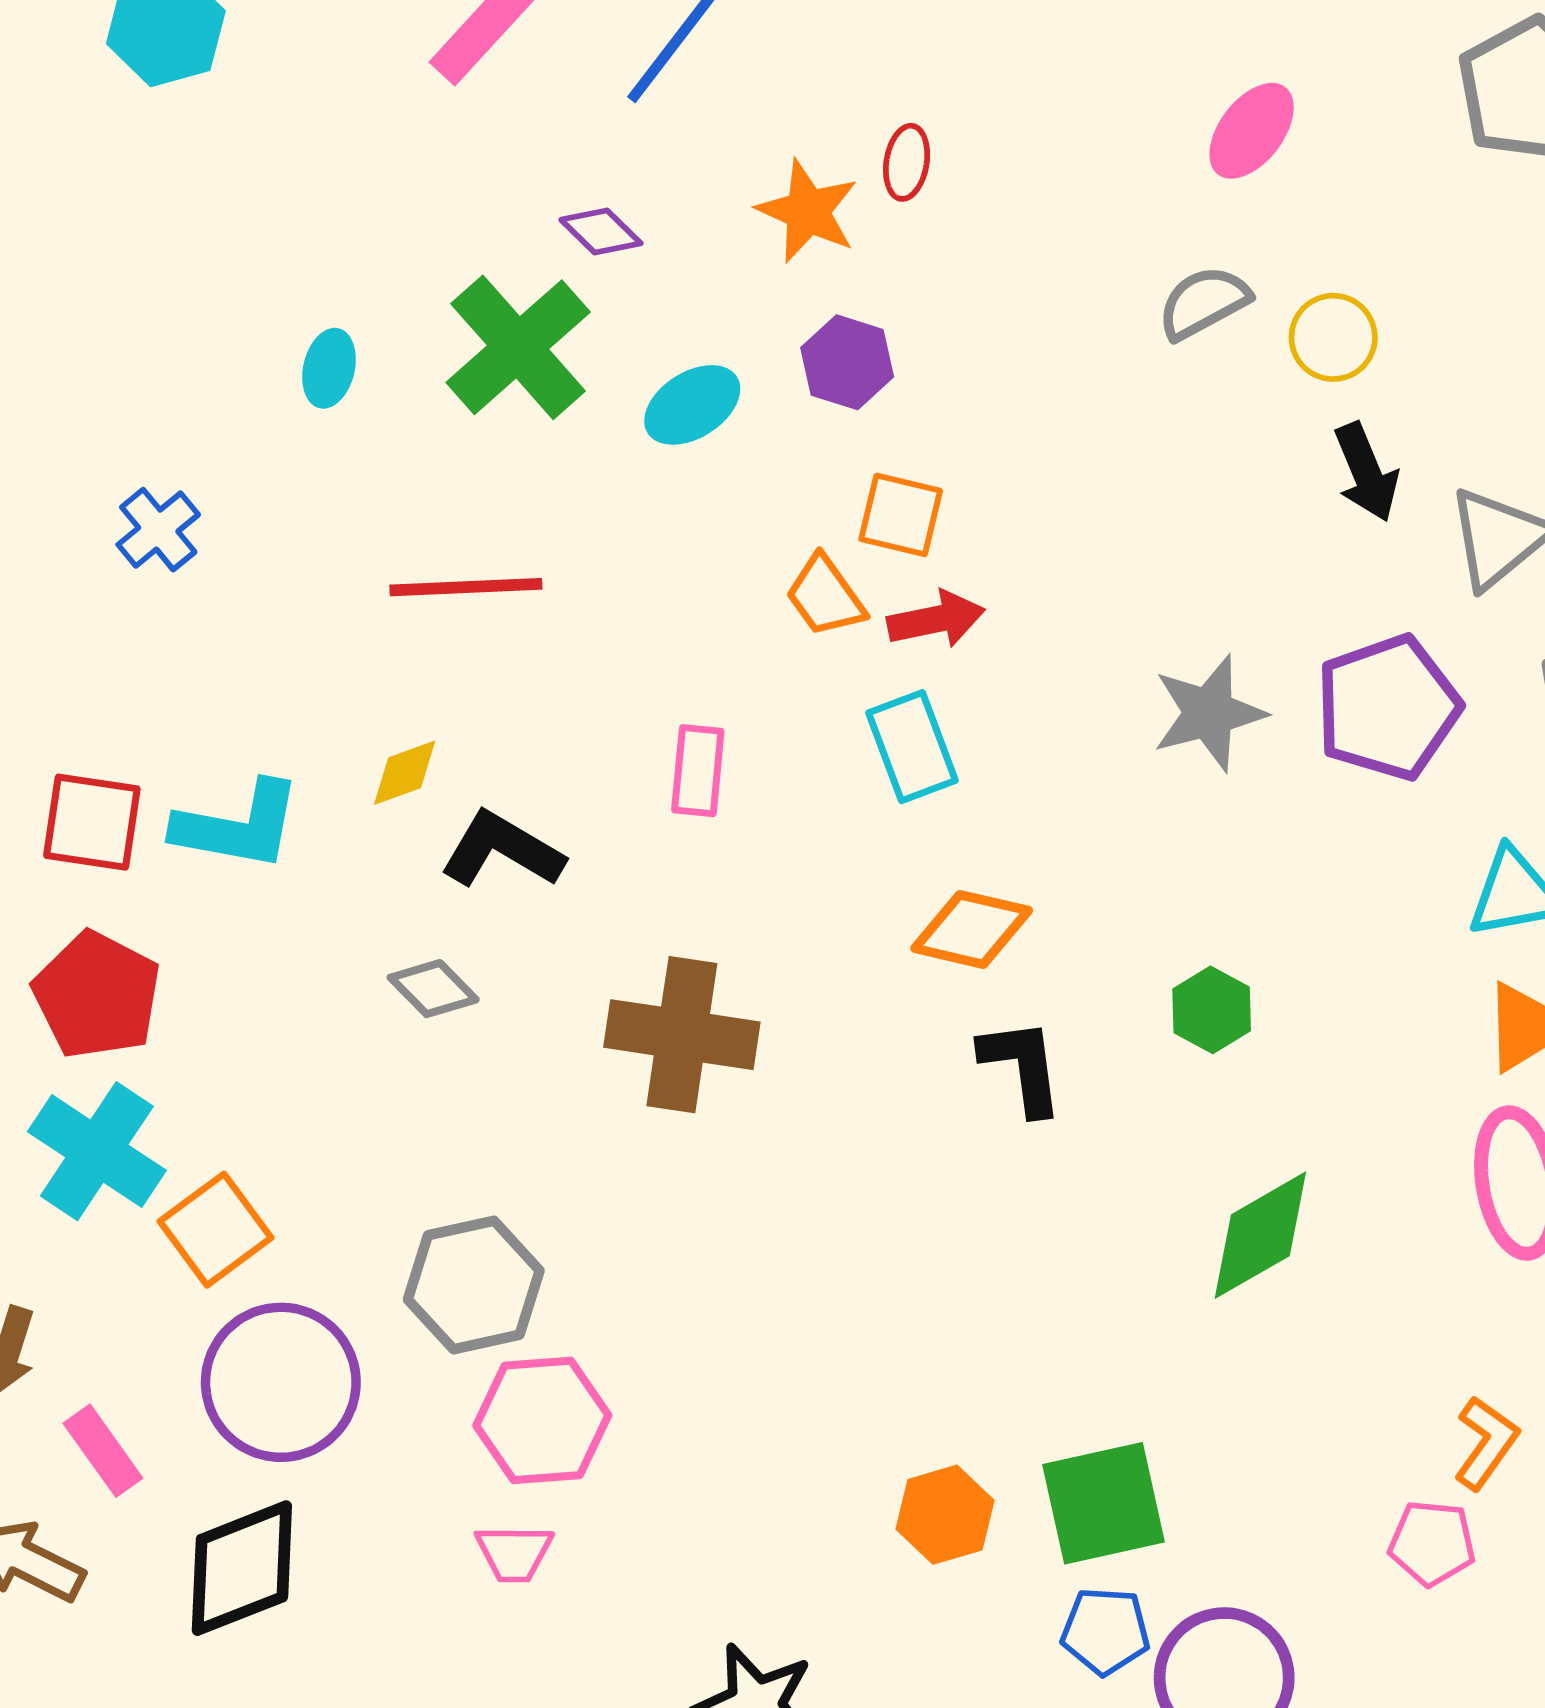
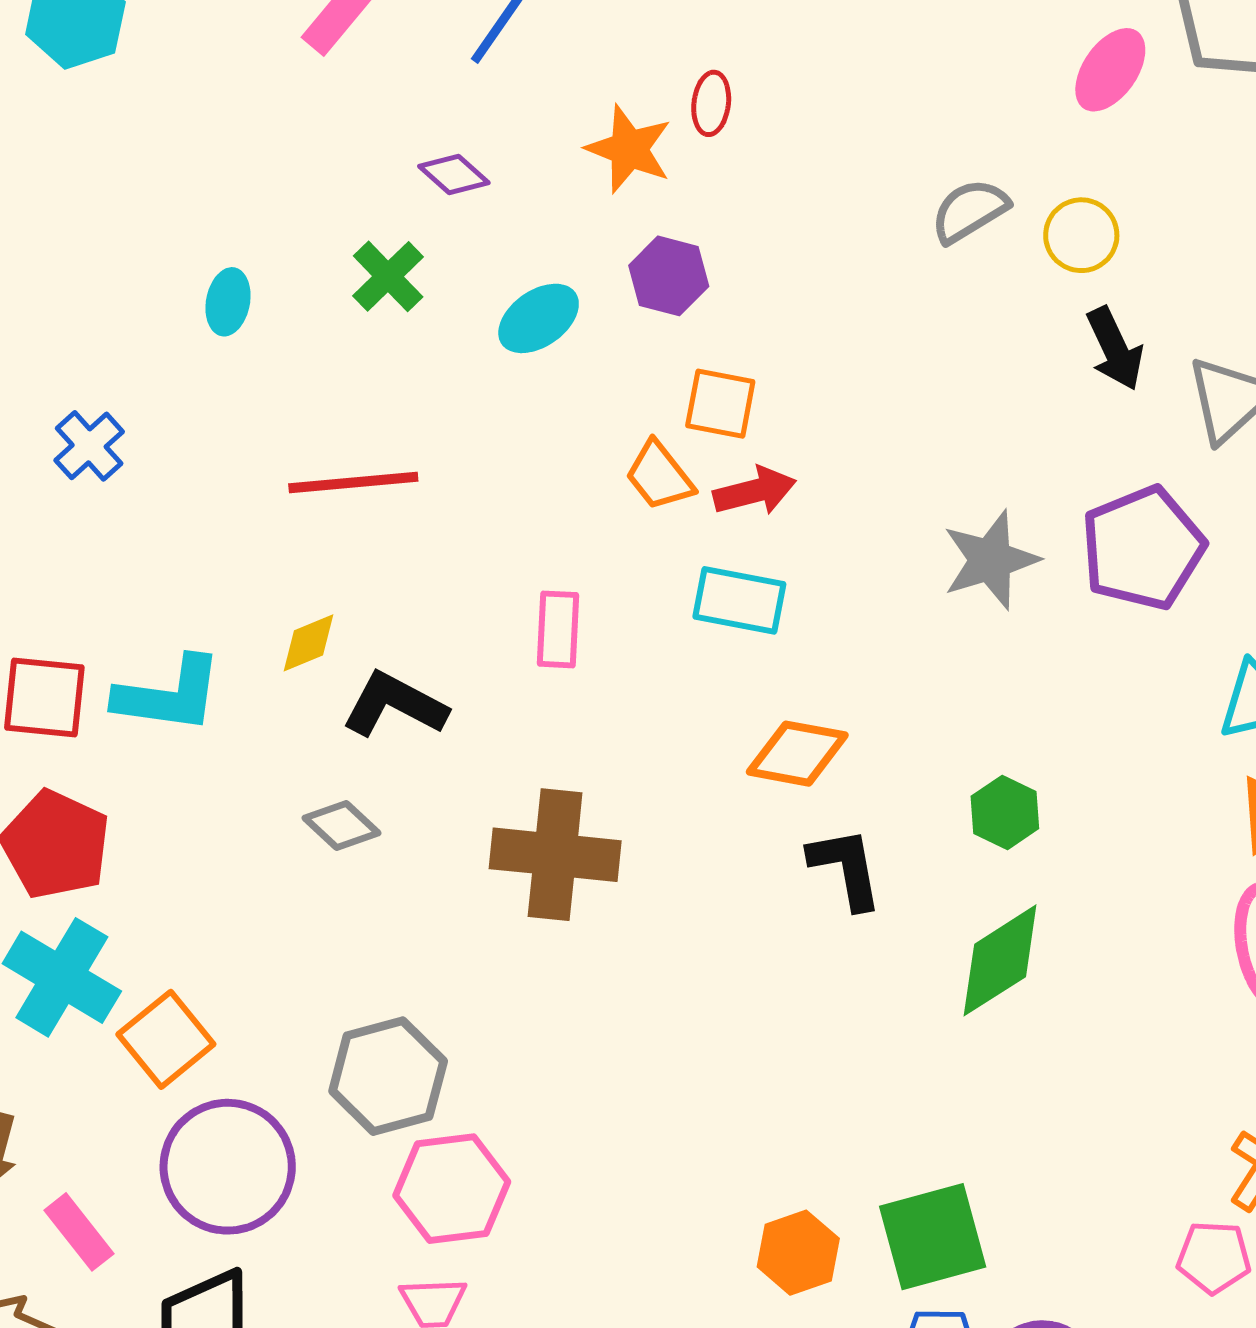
pink ellipse: (1252, 131) -> (1110, 70), moved
green cross: (518, 347) -> (388, 276), size x0.6
cyan rectangle: (912, 747) -> (739, 600), turned -56
green diamond: (1260, 1235) -> (1000, 960), moved

